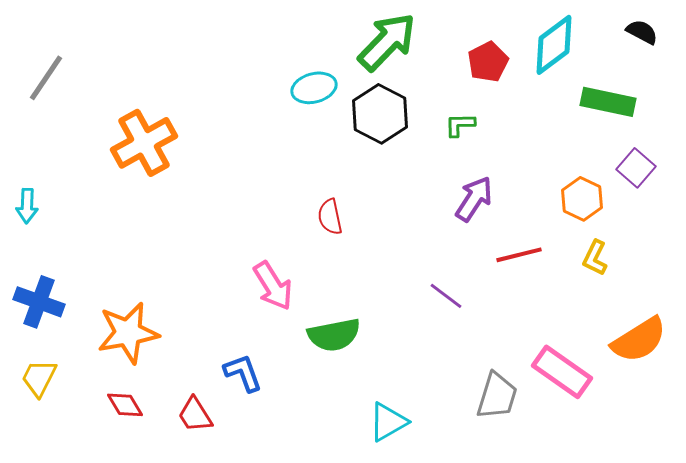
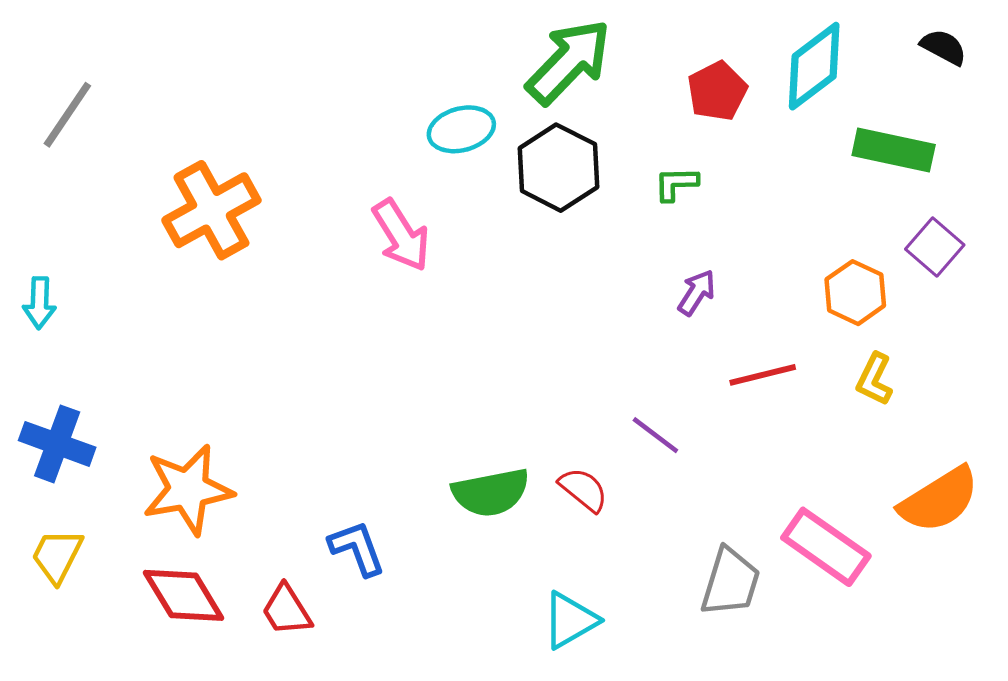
purple arrow: (474, 199) -> (697, 293), size x0.7
red semicircle: (330, 217) -> (583, 490), moved, turned 141
pink arrow: (273, 286) -> (401, 235), moved
red diamond: (125, 405) -> (184, 595), size x1.5

